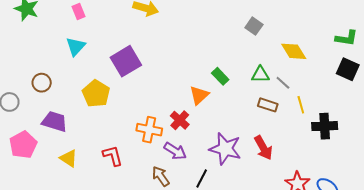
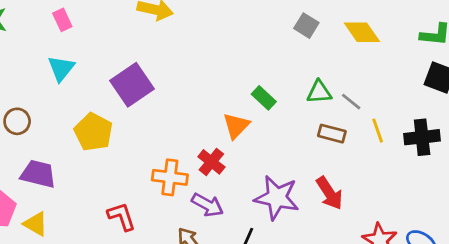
yellow diamond: (294, 51) -> (362, 32), moved
black cross: (325, 126) -> (422, 137), moved
yellow triangle: (69, 158) -> (36, 224), moved

